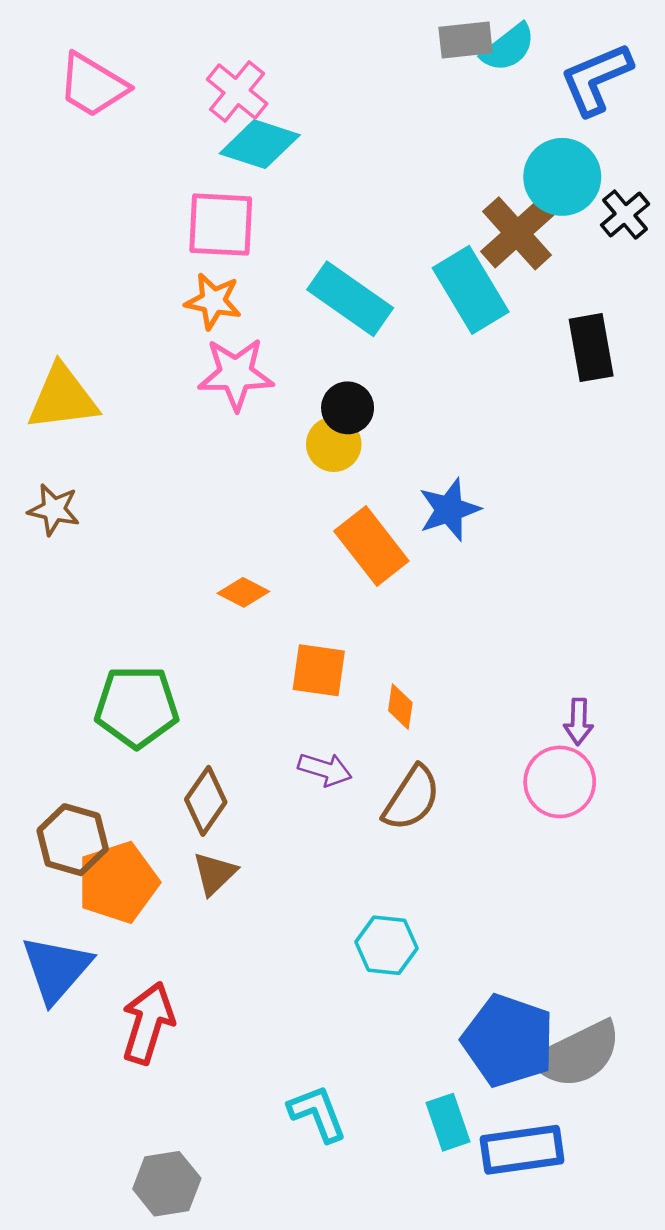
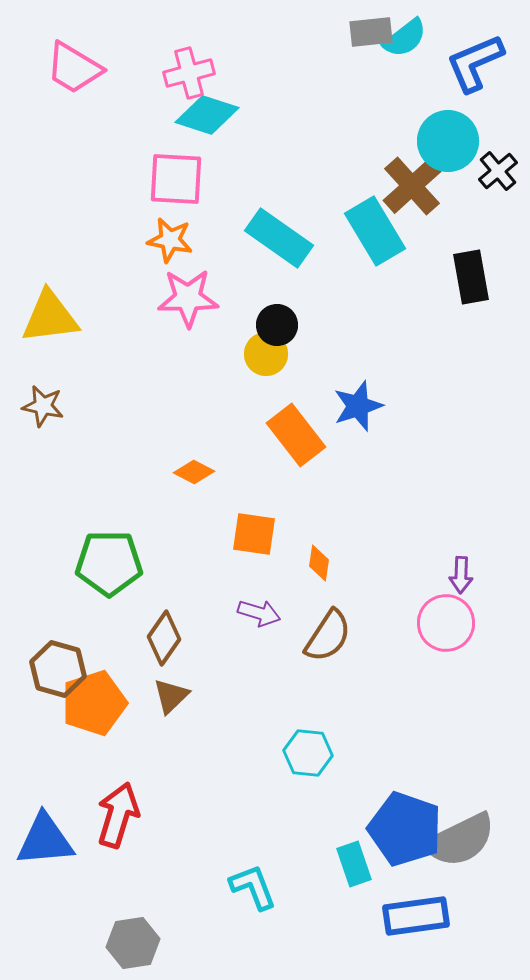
pink cross: (237, 91) -> (189, 73), turned 36
blue triangle: (56, 969) -> (45, 840), moved, turned 44
cyan rectangle: (448, 1122) -> (354, 864), moved

